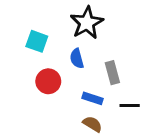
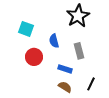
black star: (87, 23) -> (78, 16), moved
black line: (130, 106) -> (91, 84), moved, turned -64

